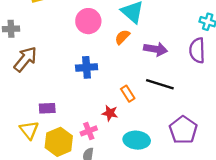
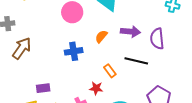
orange semicircle: (122, 37) -> (101, 36), moved
purple semicircle: (197, 50) -> (157, 39), moved

